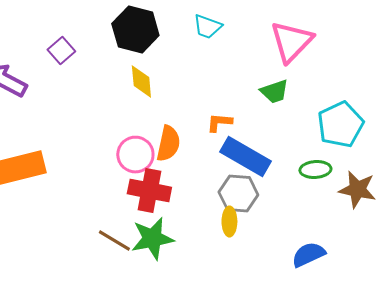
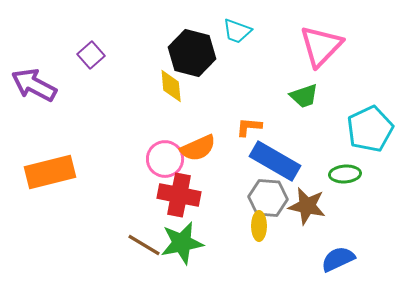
black hexagon: (135, 30) -> (192, 53), moved
orange semicircle: (168, 144) -> (198, 148), turned 54
brown star: (357, 190) -> (307, 206), moved

